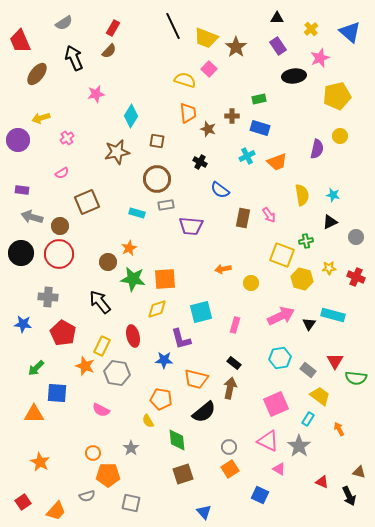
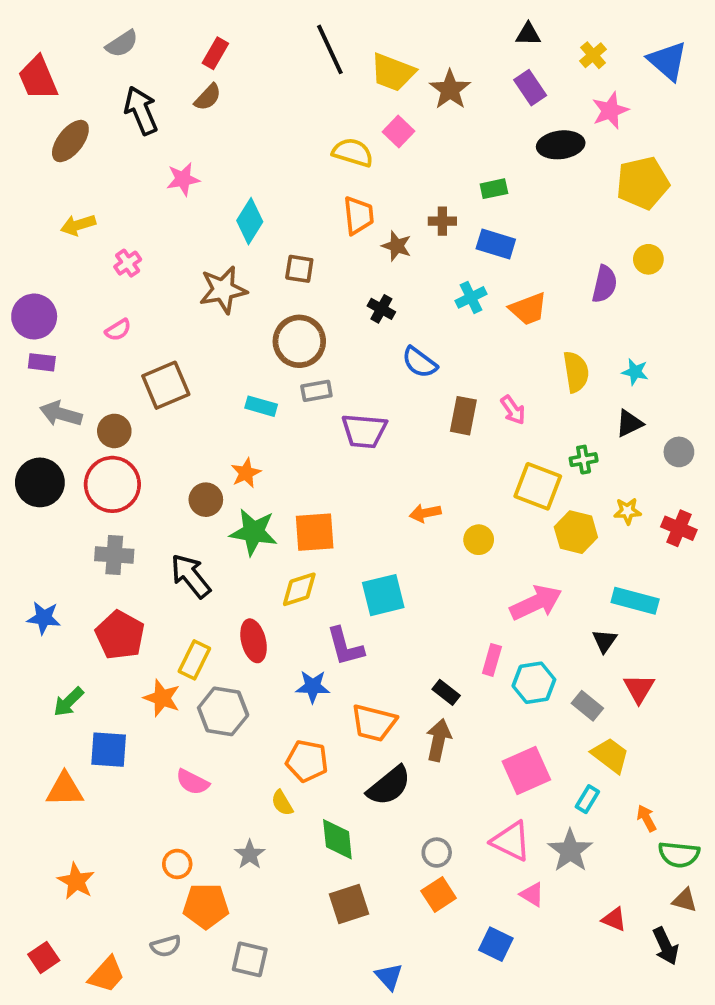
purple circle: (18, 140) -> (34, 317), moved
gray cross: (48, 297) -> (114, 555), moved
black triangle: (309, 324) -> (605, 641), moved
pink rectangle: (235, 325) -> (492, 660), moved
green semicircle: (356, 378) -> (679, 854), moved

